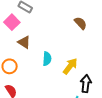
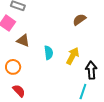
brown semicircle: (81, 23) -> (79, 20), moved, turned -72

